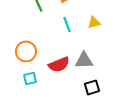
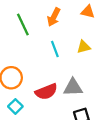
cyan square: (30, 78) -> (15, 106), turned -32

